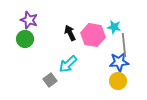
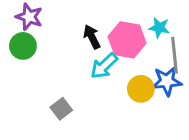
cyan arrow: (68, 64) -> (104, 66), moved
yellow circle: (118, 81) -> (141, 89), moved

